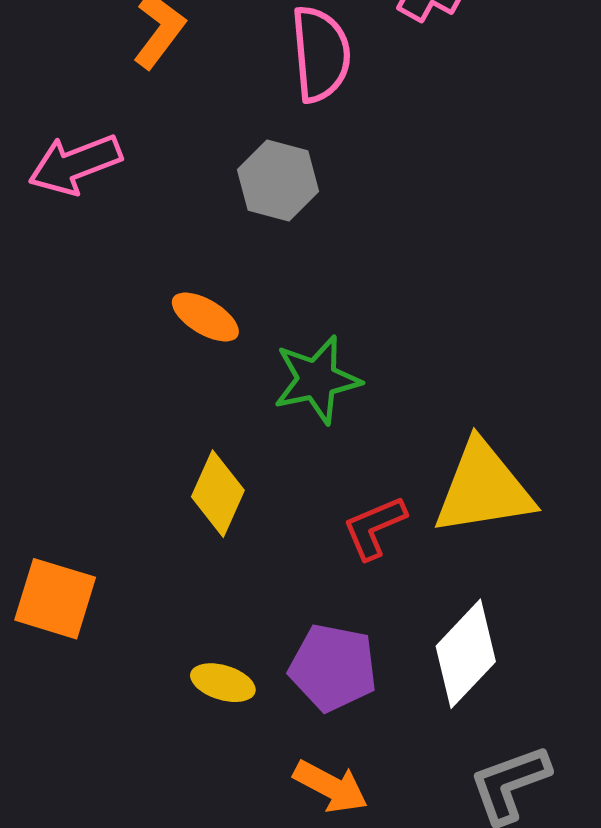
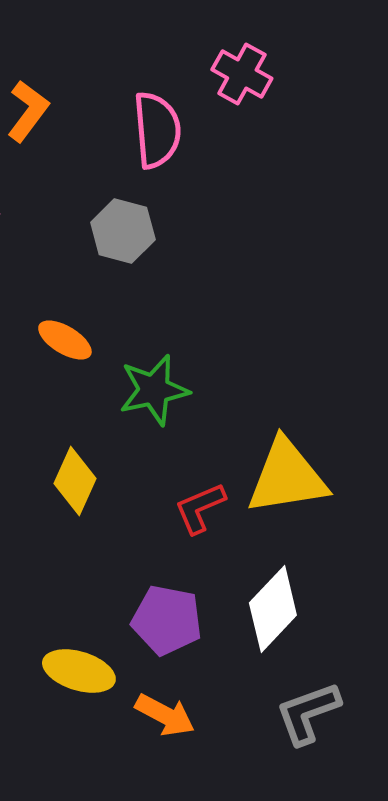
yellow ellipse: (223, 683) -> (79, 671), moved, size x1.4

